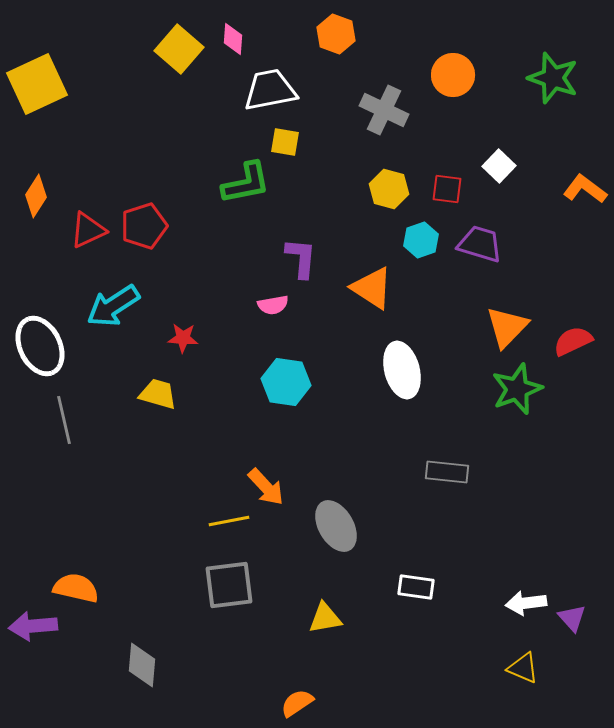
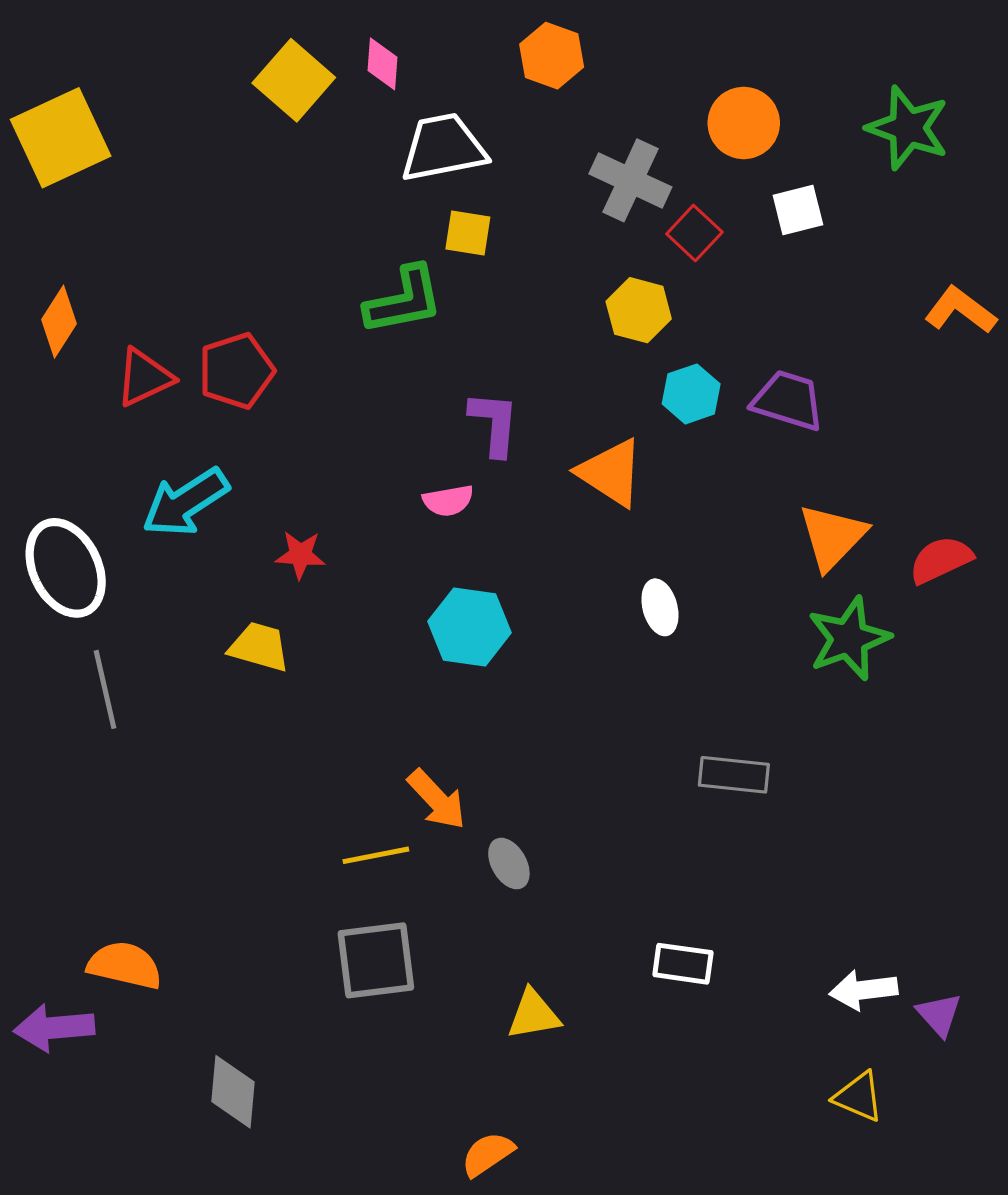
white square: (499, 166) -> (798, 210), moved, turned 32
red square: (447, 189) -> (694, 233), moved, turned 36
white ellipse: (402, 370) -> (660, 607), size x0.6
gray ellipse: (336, 526) -> (509, 864), moved, size x0.6

